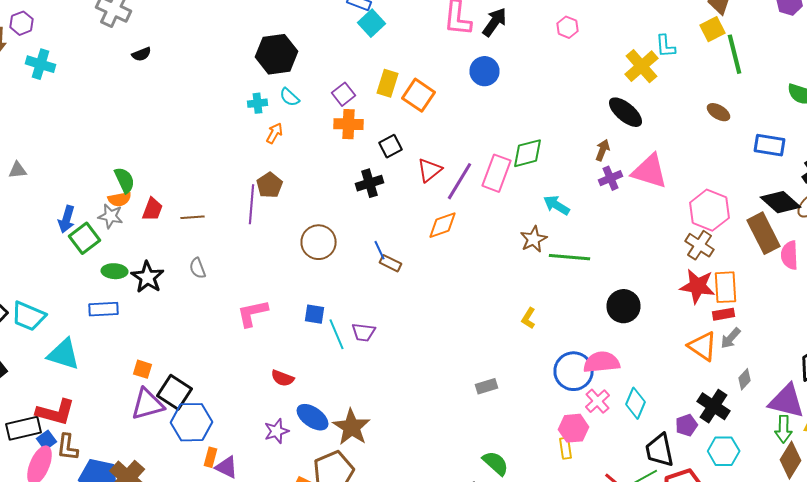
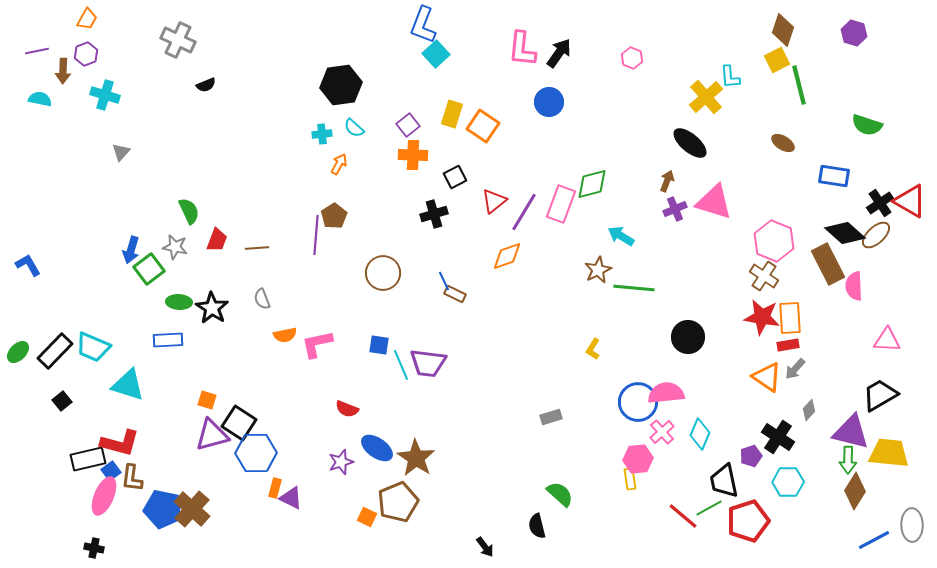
gray triangle: (18, 170) -> (121, 152), moved, turned -42
orange semicircle: (120, 199) -> (285, 335), moved
purple trapezoid: (364, 332) -> (428, 363), size x1.5

